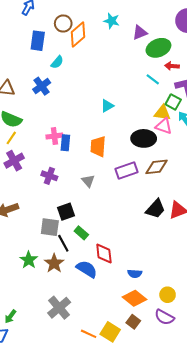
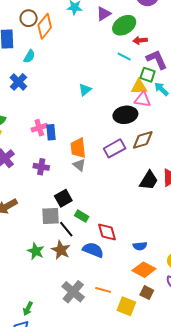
orange trapezoid: (98, 146) -> (78, 148), moved
orange line: (89, 334) -> (103, 290), moved

